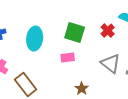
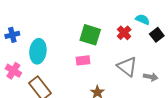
cyan ellipse: (35, 39) -> (38, 51), moved

